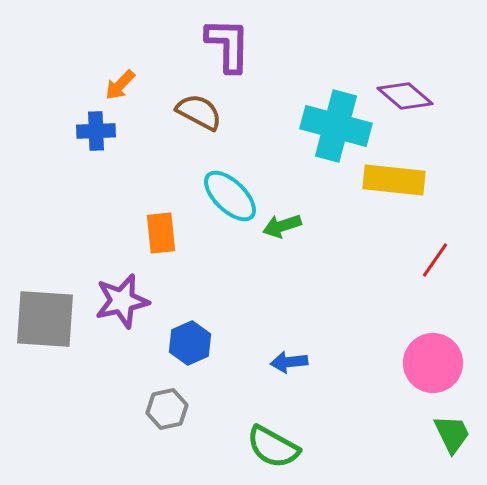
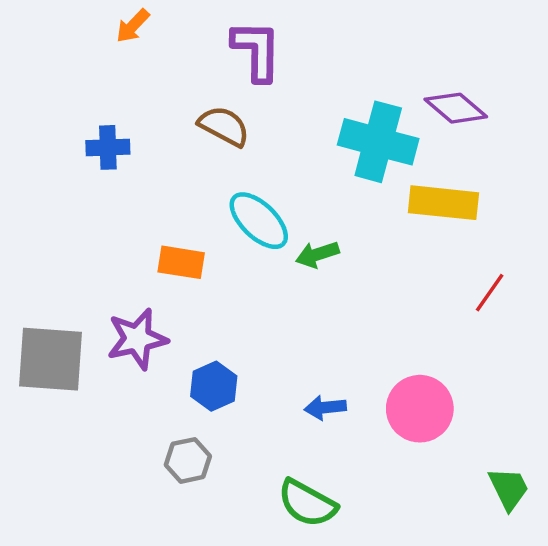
orange arrow: (120, 85) -> (133, 26), moved
orange rectangle: (161, 233) -> (181, 262), turned -75
pink circle: (433, 363) -> (420, 409), moved

